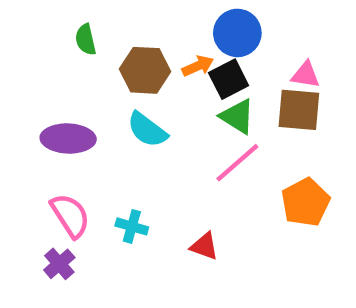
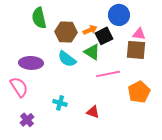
blue circle: (237, 33) -> (119, 15), moved
green semicircle: (86, 40) -> (39, 18), size x1.5
green triangle: (237, 117) -> (92, 52), moved
pink line: (237, 163) -> (108, 74), turned 30
pink semicircle: (70, 215) -> (19, 87), moved

